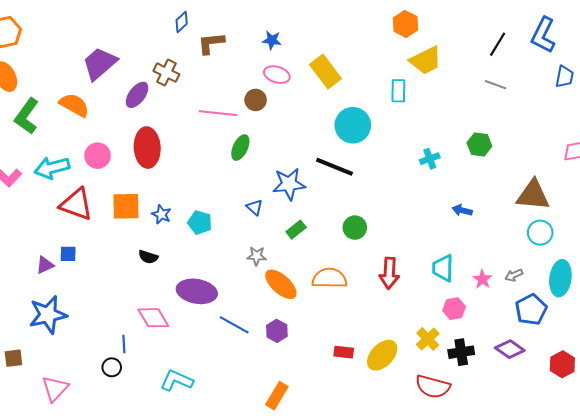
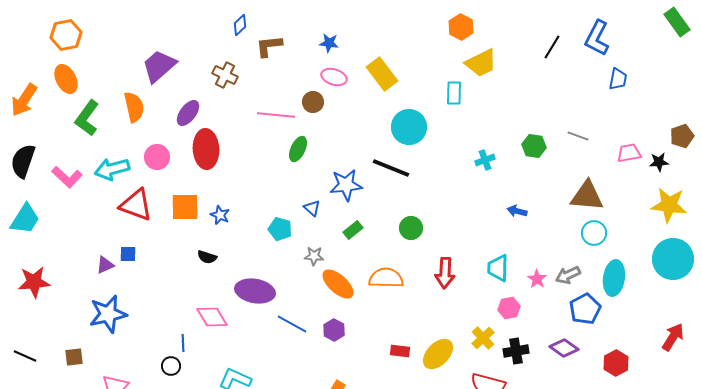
gray line: (496, 85) -> (578, 136), moved
purple ellipse: (137, 95) -> (188, 113), moved
orange semicircle: (74, 105) -> (134, 107), turned 48
cyan pentagon: (200, 222) -> (280, 229), moved
gray arrow: (514, 275) -> (568, 275), size x1.4

